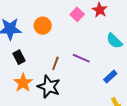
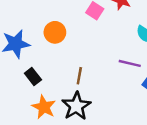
purple line: (81, 58) -> (130, 63), moved
black star: (49, 87) -> (76, 106), turned 30

